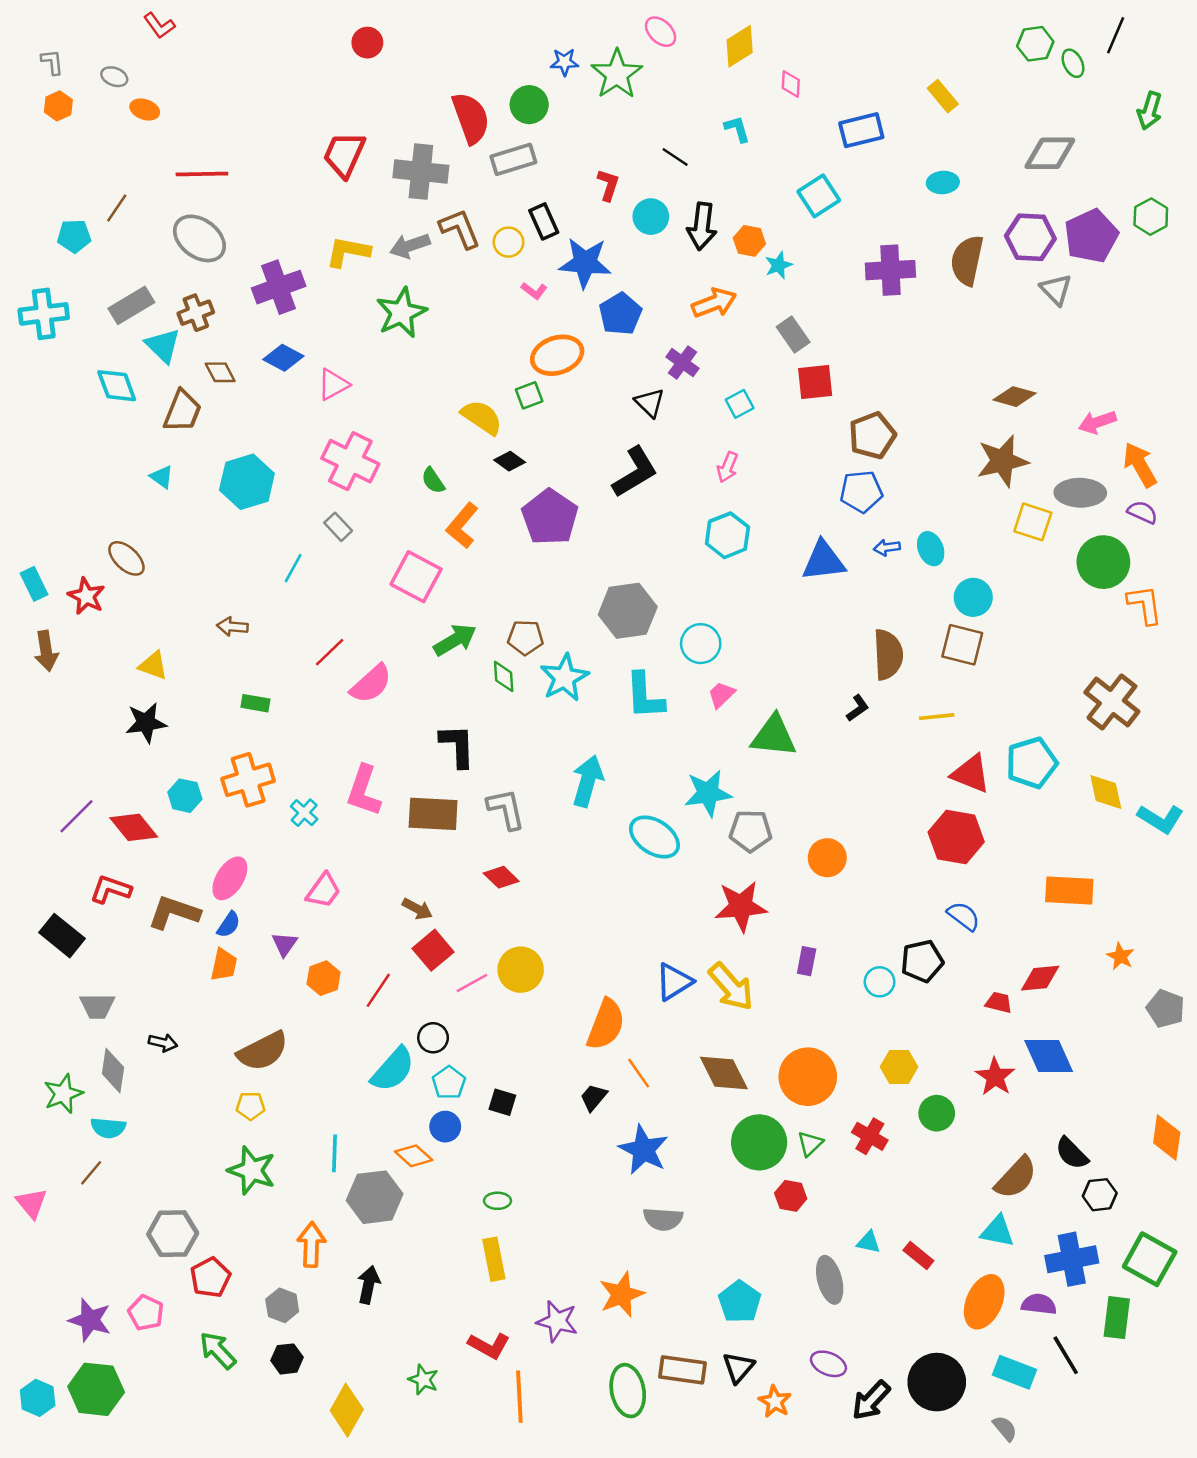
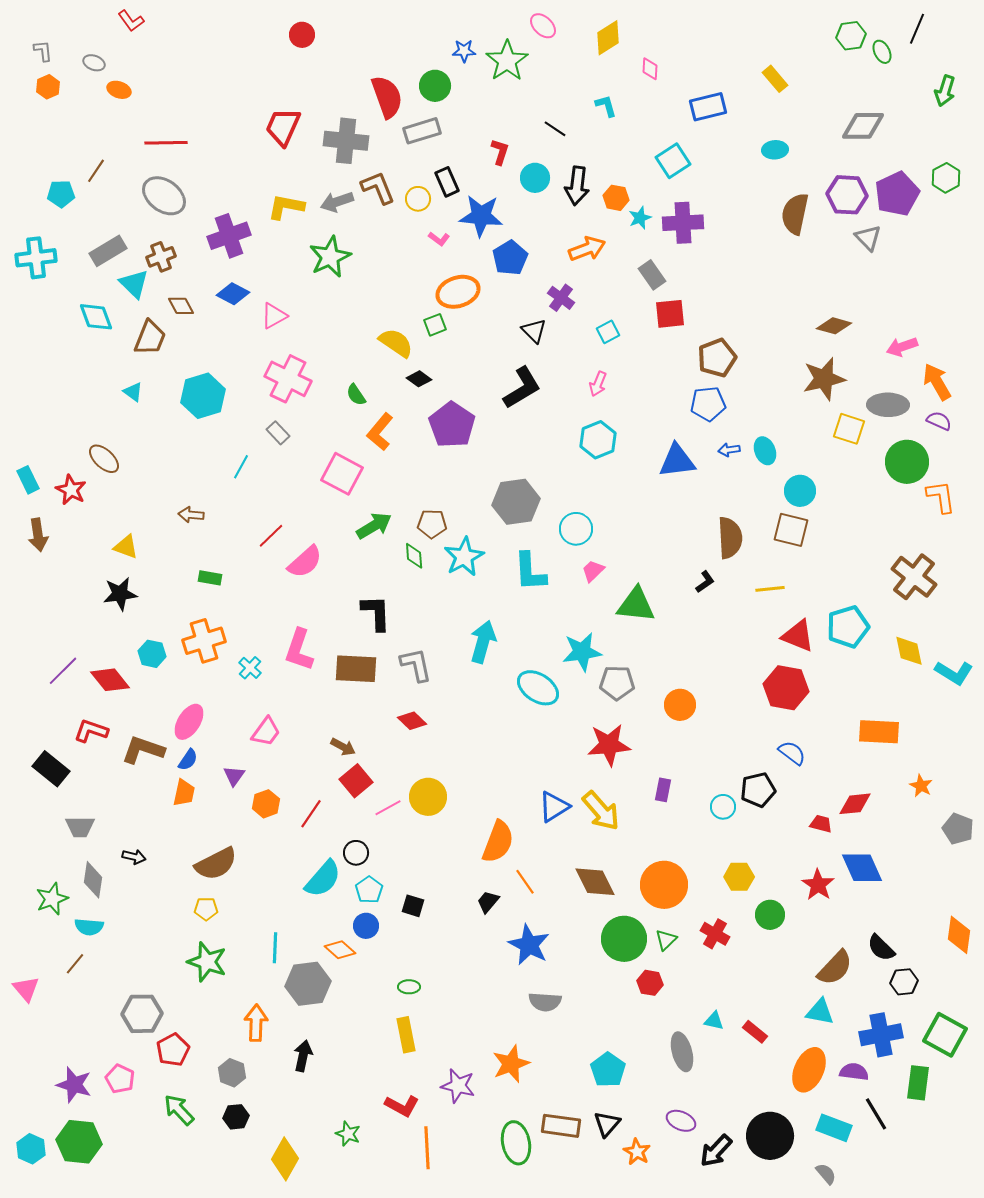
purple cross: (890, 270) -> (683, 223), moved

